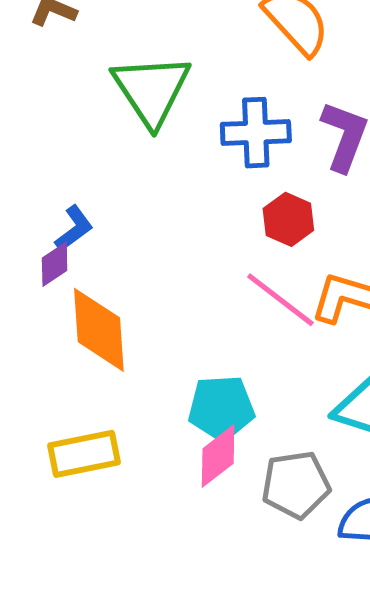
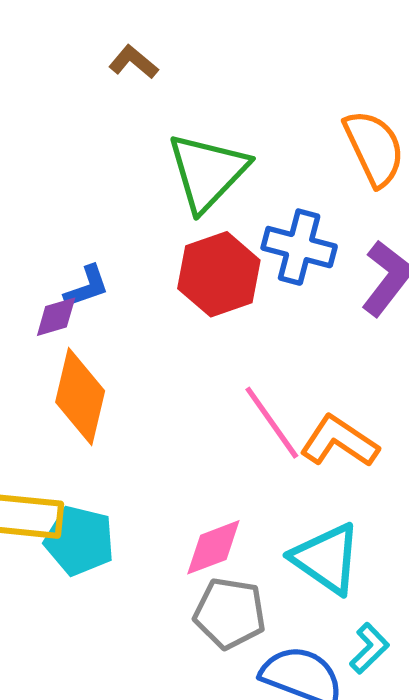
red hexagon: (288, 219) -> (219, 274), moved, size x1.5
cyan pentagon: (221, 408) -> (79, 541), moved
pink diamond: (218, 456) -> (213, 547), moved

